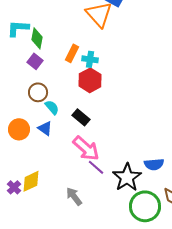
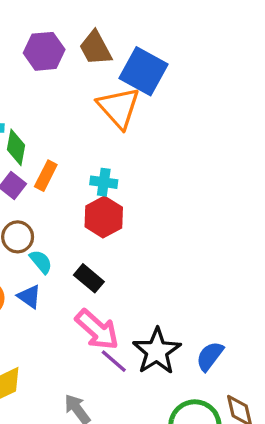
orange rectangle: (72, 53) -> (46, 176), moved
blue semicircle: (154, 164) -> (210, 356), turned 132
black star: (127, 177) -> (157, 351), moved

